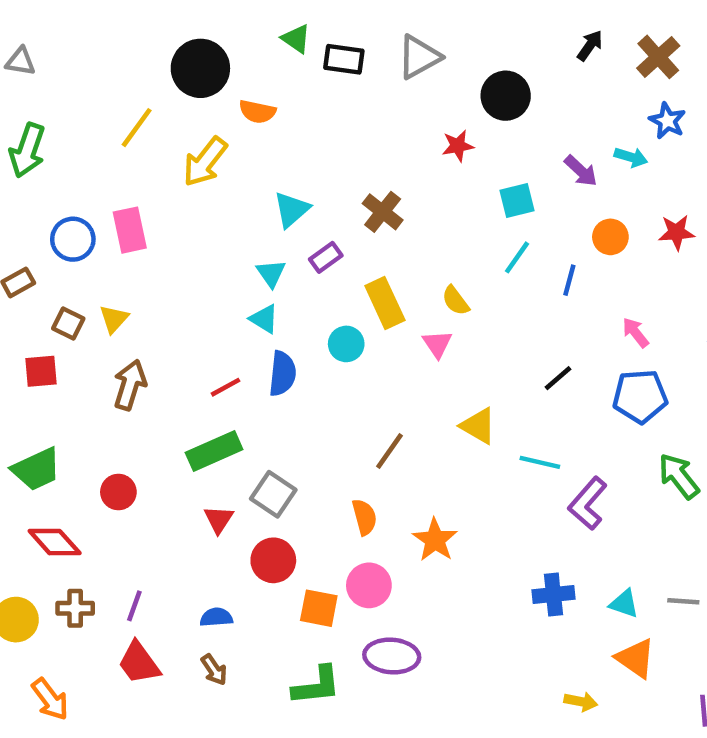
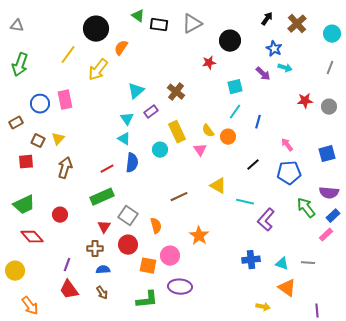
orange semicircle: (257, 112) -> (121, 48), turned 112
blue star: (667, 121) -> (274, 49), moved
orange circle: (610, 237) -> (228, 137), moved
brown line: (389, 451) -> (179, 197), turned 30
orange semicircle: (364, 517) -> (156, 226), moved
brown cross: (75, 608) -> (95, 249), moved

